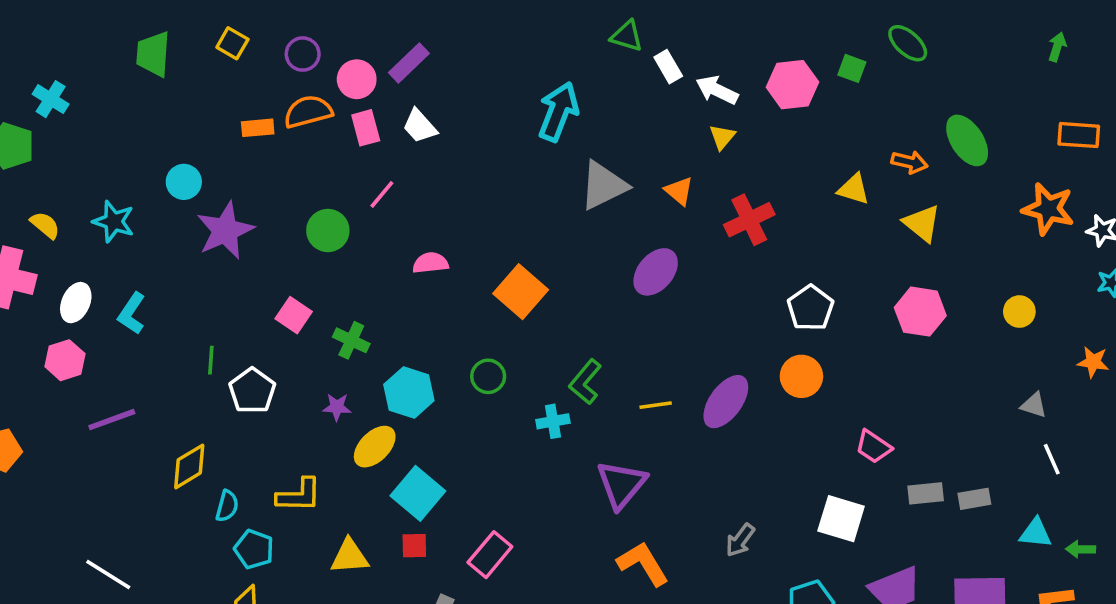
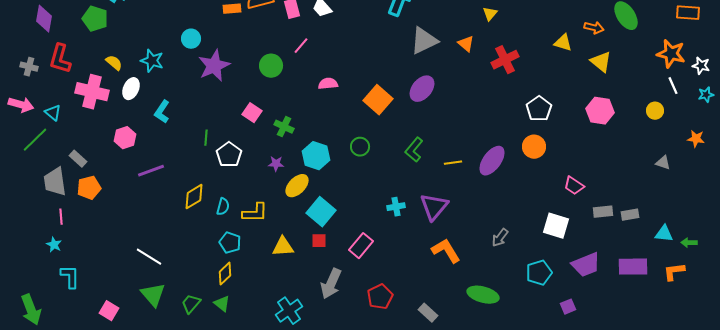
purple ellipse: (656, 272) -> (422, 89), moved
white ellipse: (76, 303) -> (131, 89), moved
cyan cross: (553, 421) -> (396, 207), moved
white line: (1052, 459) -> (673, 86), moved
cyan semicircle: (227, 506) -> (223, 207), moved

